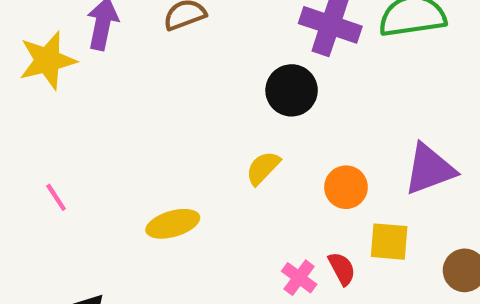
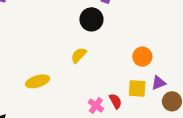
purple triangle: (429, 169) -> (159, 83), moved, size x0.6
orange circle: (346, 187) -> (142, 57), moved

